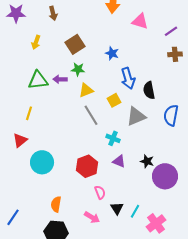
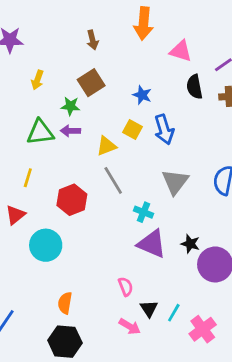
brown arrow: (53, 13) -> (93, 40), moved
green star: (78, 69) -> (70, 106), moved
black semicircle: (149, 90) -> (194, 87), moved
yellow square: (114, 100) -> (132, 129), moved, turned -32
gray triangle: (136, 116) -> (175, 182), turned -30
purple triangle: (119, 161) -> (152, 244), size x1.6
red hexagon: (87, 166) -> (72, 200), moved
pink arrow: (92, 217) -> (130, 326), moved

